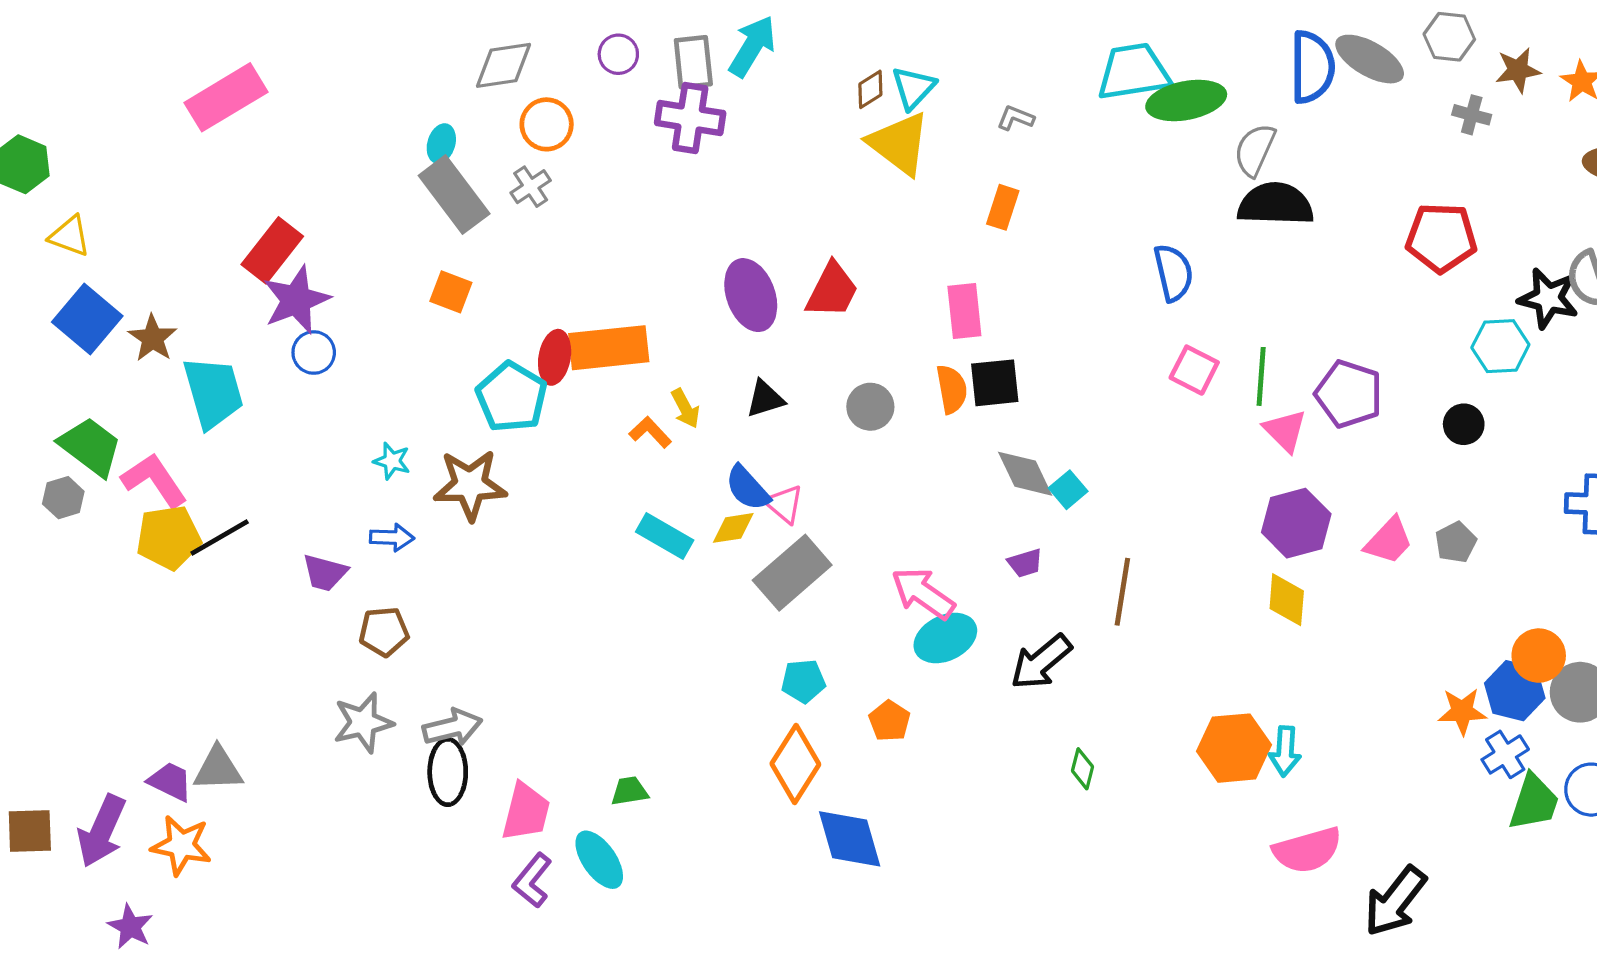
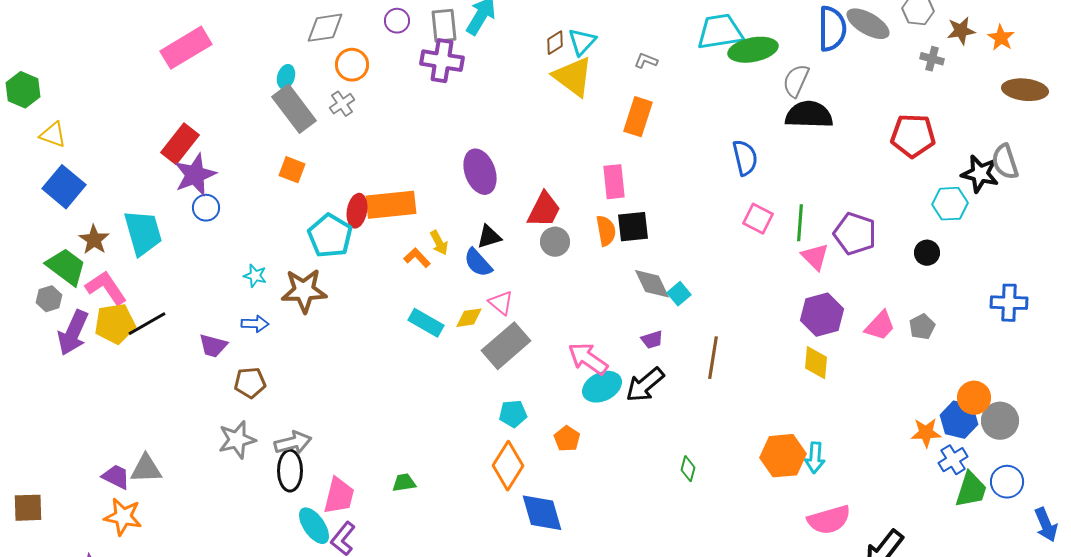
pink rectangle: (226, 97) -> (186, 48), moved
orange rectangle: (1003, 207) -> (638, 117), size x1.4
red trapezoid: (832, 290) -> (544, 210), moved
brown star: (153, 338) -> (94, 240), moved
blue semicircle: (748, 488) -> (478, 263), moved
black arrow: (1041, 662) -> (645, 385), moved
purple arrow: (102, 831) -> (73, 333), moved
cyan ellipse: (599, 860) -> (314, 526), moved

